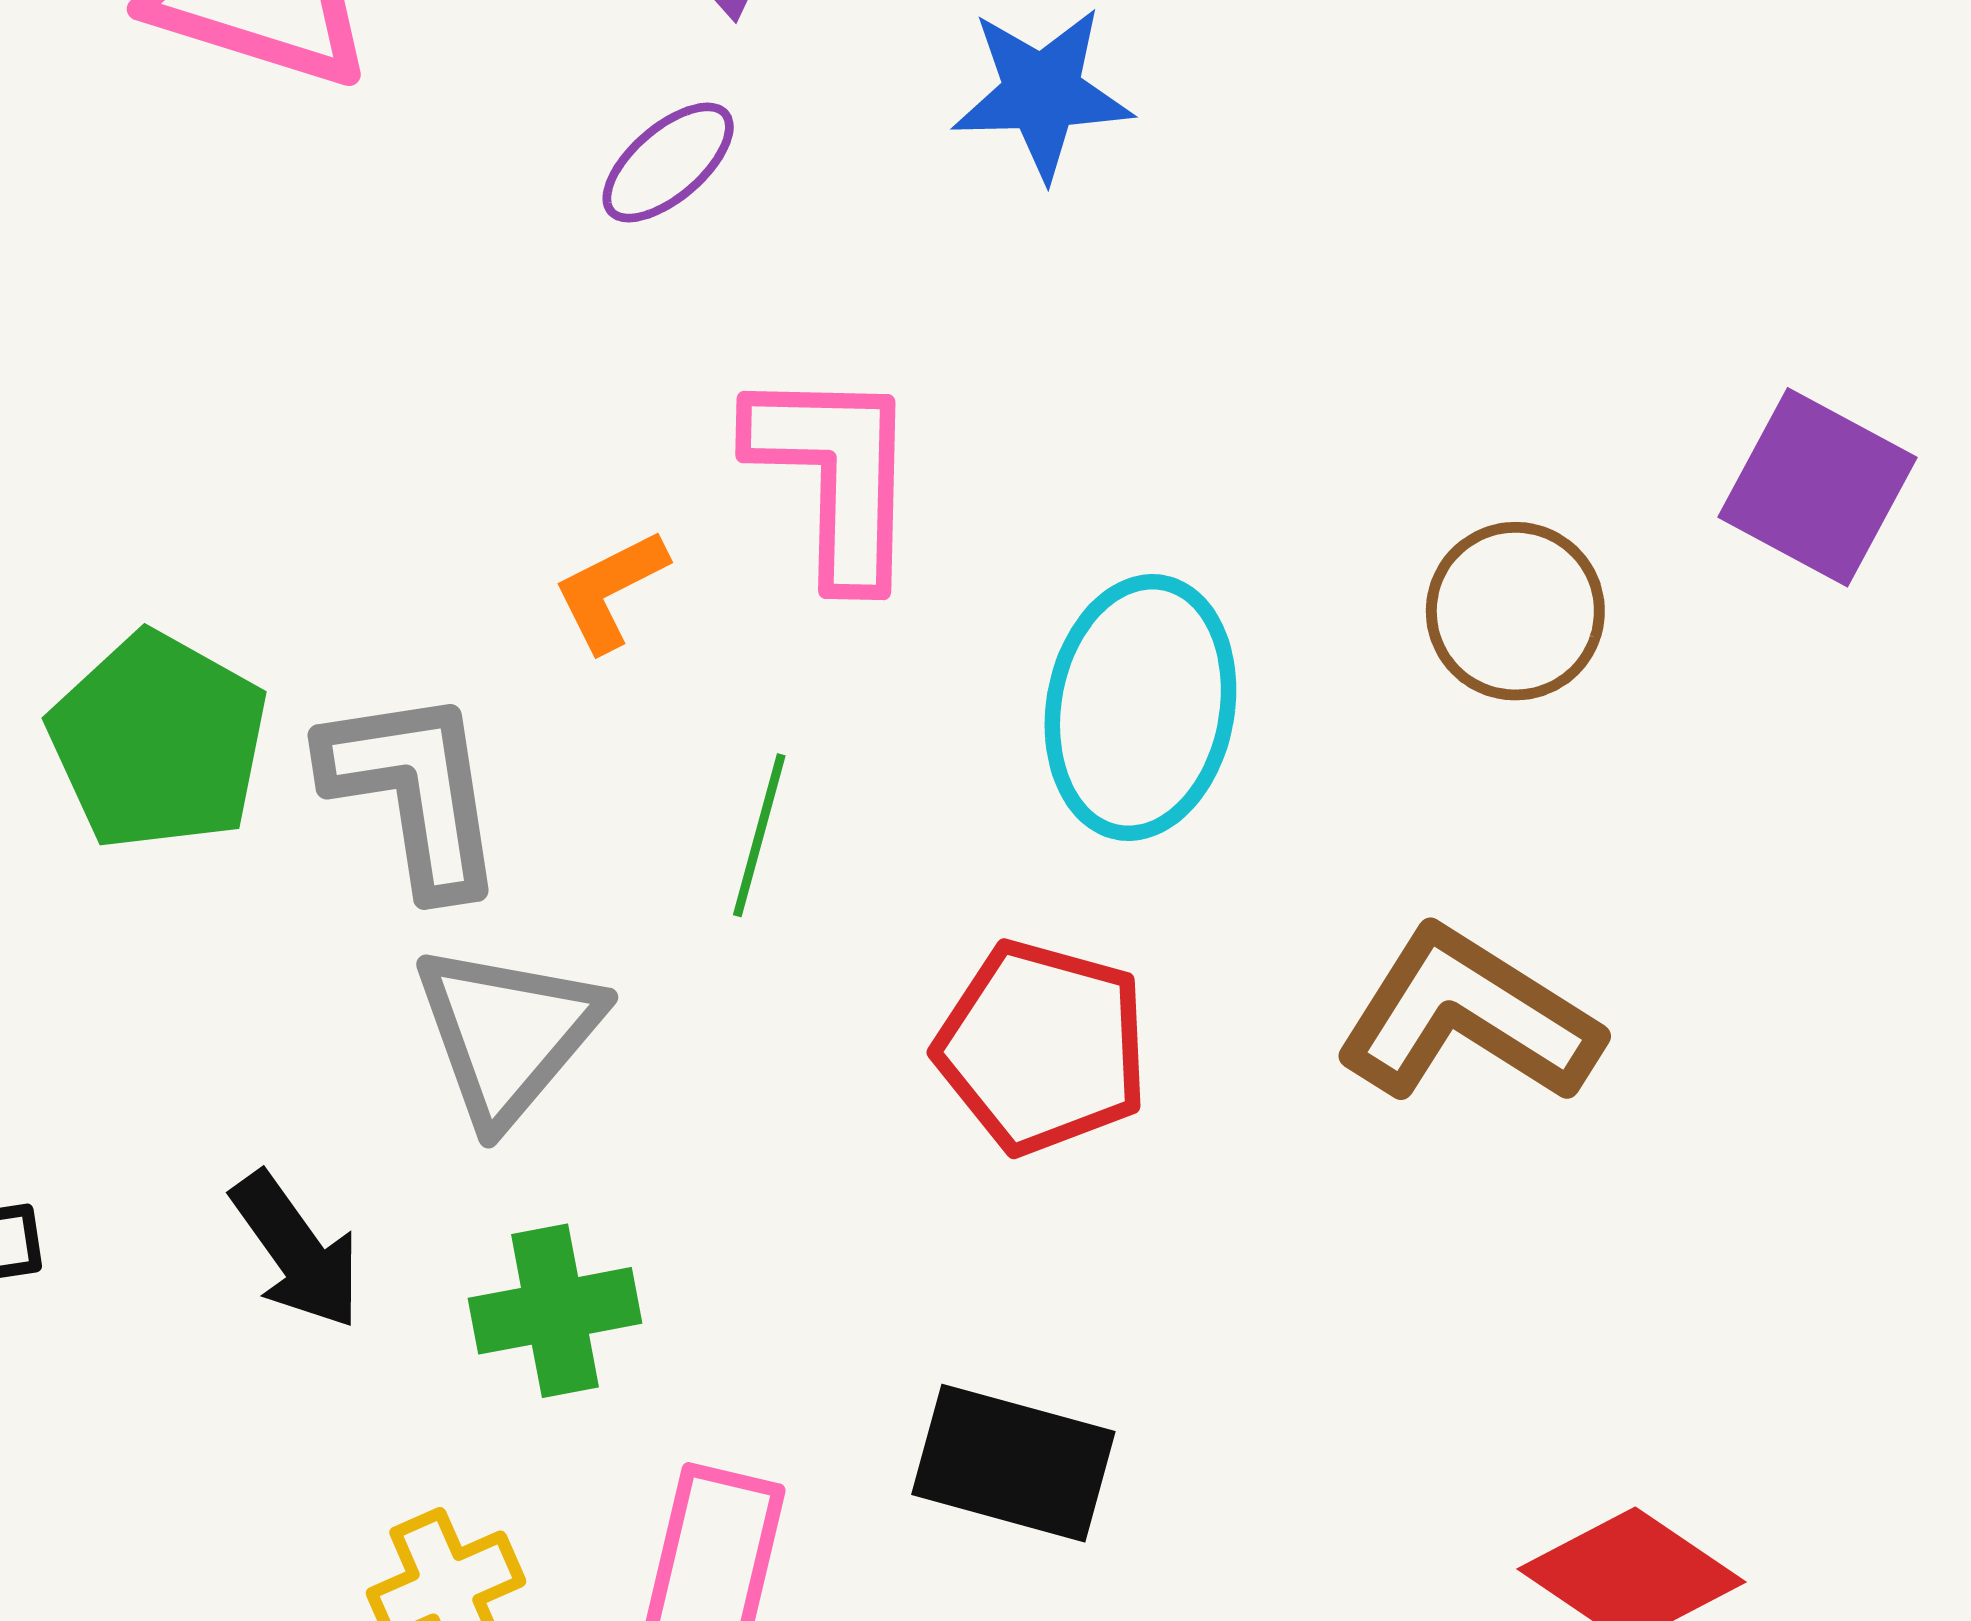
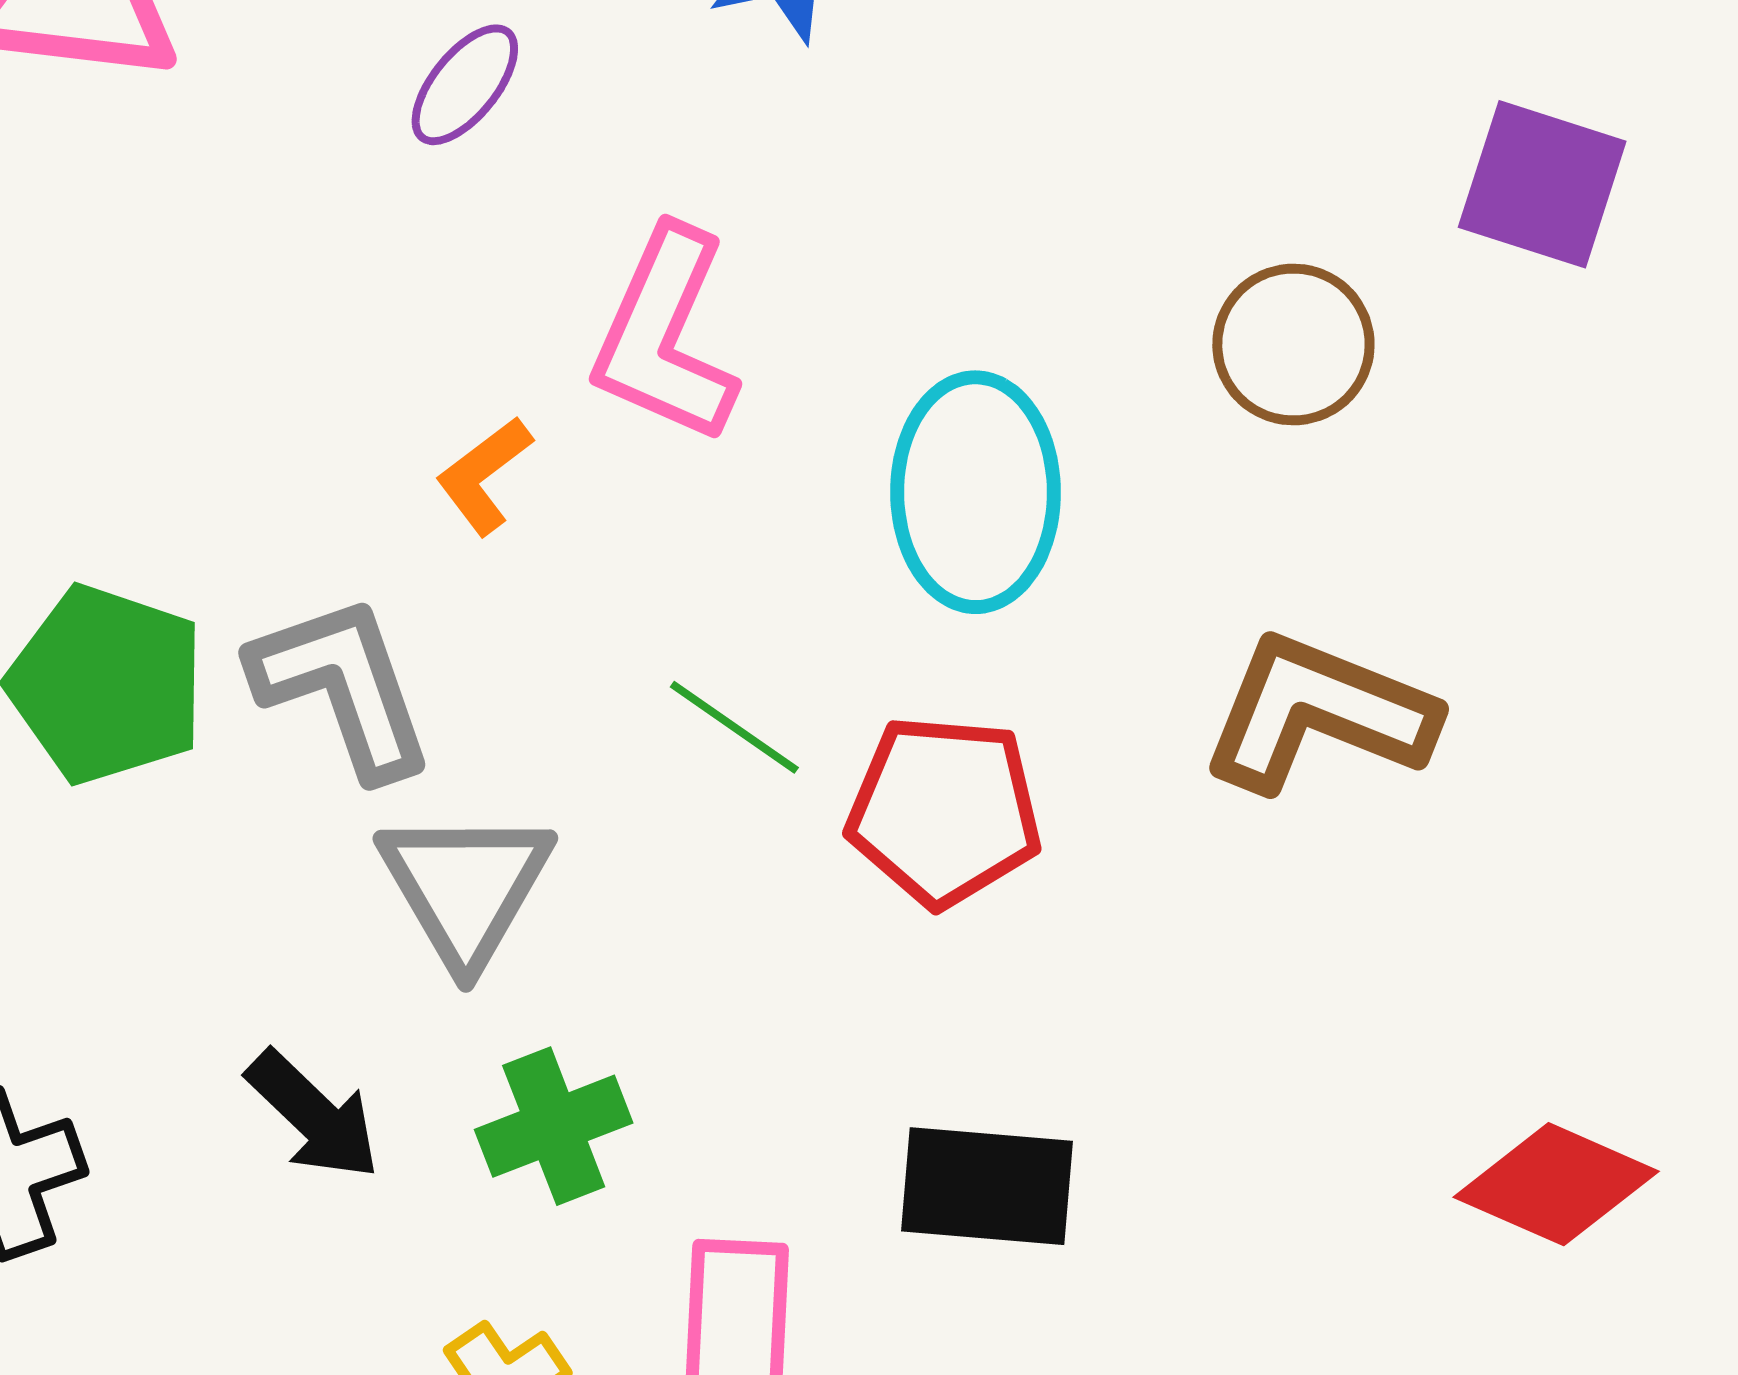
pink L-shape: (835, 475) -> (665, 336), turned -147
green line: (759, 835) -> (734, 727), moved, turned -60

